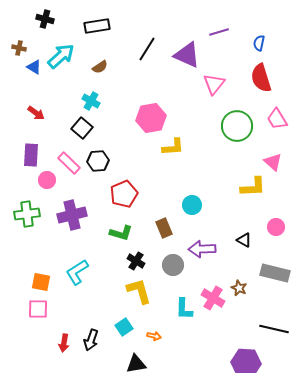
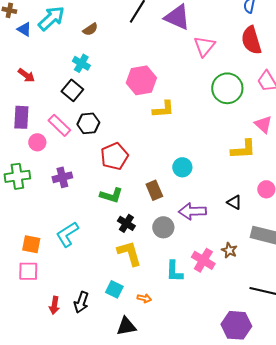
purple cross: (72, 215) -> (62, 177), size x0.7
cyan square: (124, 327) -> (114, 289), turned -30

